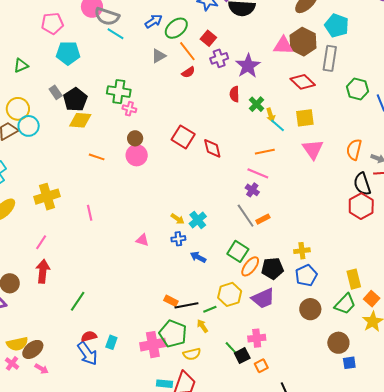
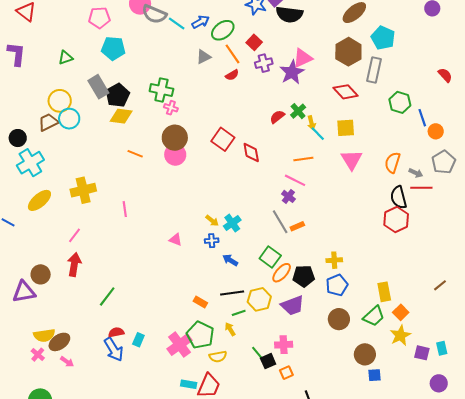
cyan line: (116, 34) -> (177, 24), moved
pink triangle: (283, 46) -> (303, 58), moved, turned -30
gray rectangle: (56, 92) -> (98, 87), size x1.6
red semicircle: (234, 94) -> (277, 117), moved, turned 49
brown circle: (135, 138) -> (175, 138), size x1.6
black line: (186, 305) -> (232, 293), moved
pink cross: (153, 345) -> (180, 345), turned -30

